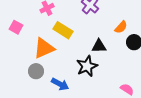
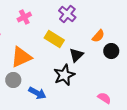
yellow rectangle: (63, 30) -> (54, 39), moved
black triangle: (99, 46) -> (76, 55), turned -42

